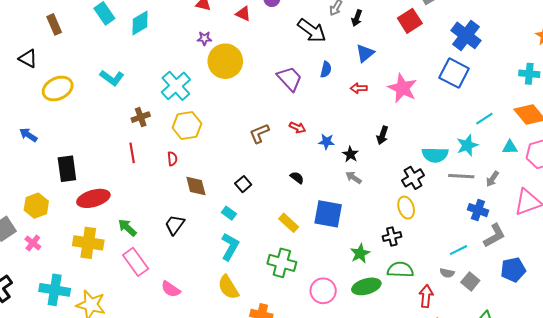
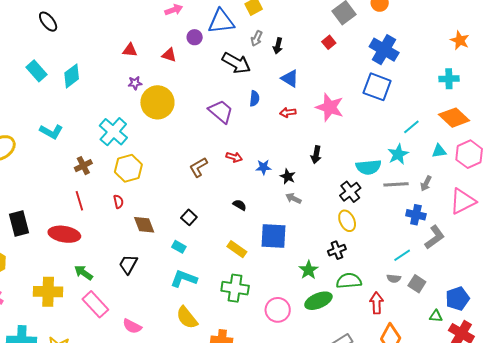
red square: (410, 21) -> (329, 42), size x0.6
blue triangle: (365, 53) -> (290, 78), turned -42
red ellipse: (93, 198) -> (64, 234), moved, turned 32
cyan L-shape: (230, 247) -> (184, 279), turned -92
blue pentagon: (513, 270) -> (457, 299), moved

